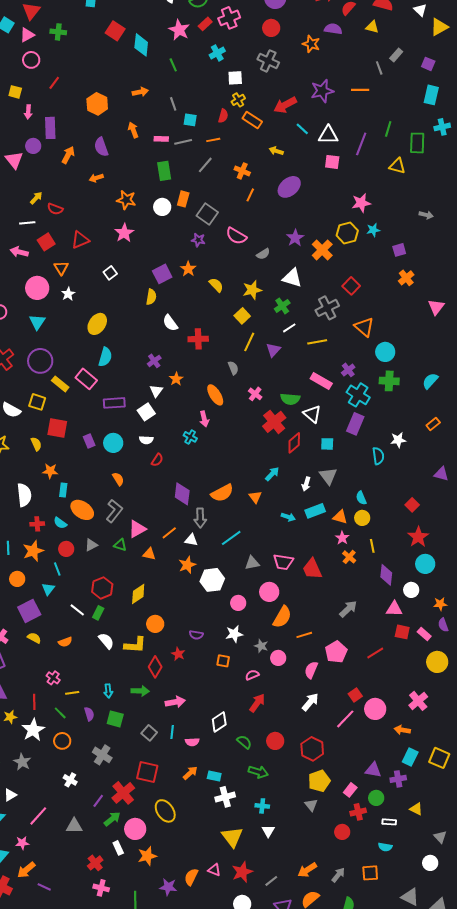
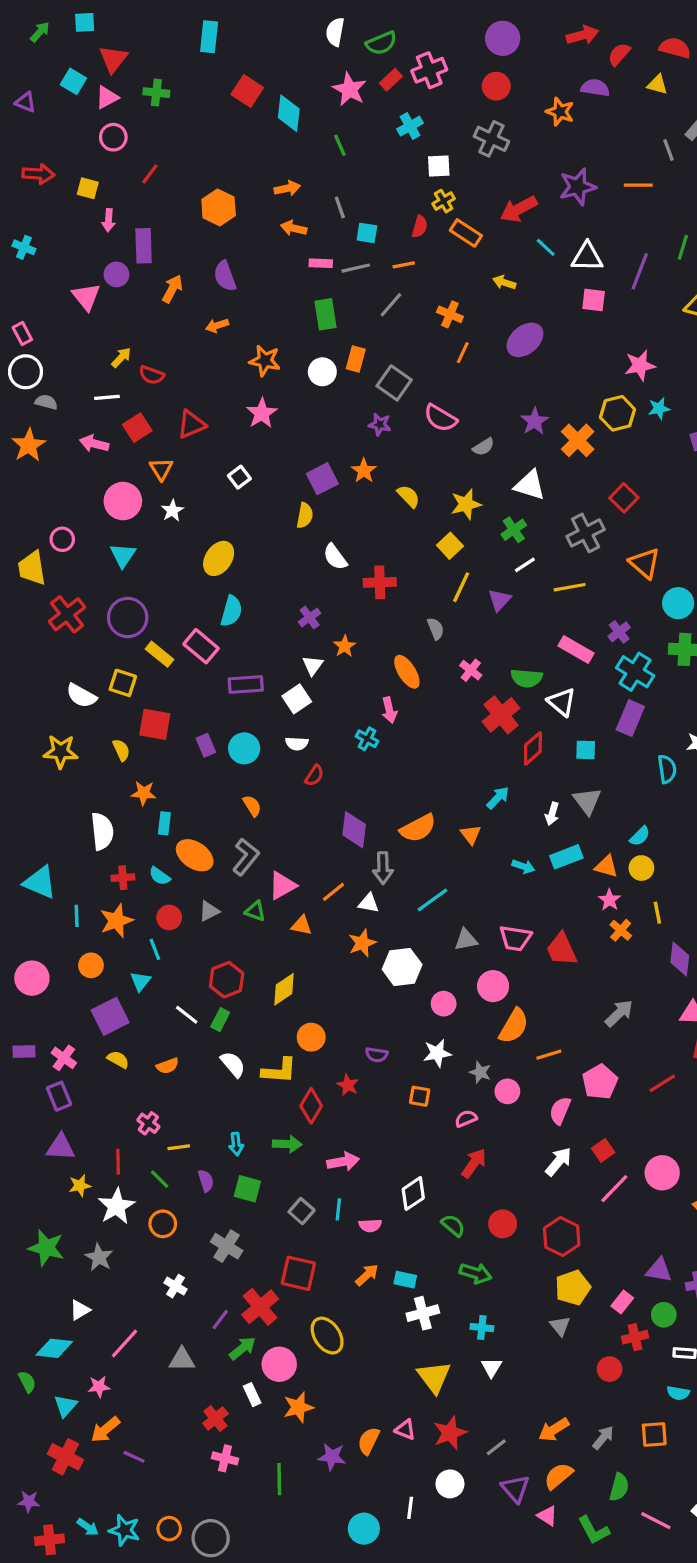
orange arrow: (133, 130) -> (294, 228), moved, turned -56
cyan semicircle: (361, 498) -> (640, 836), turned -112
red square: (355, 695) -> (603, 1150), moved

